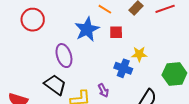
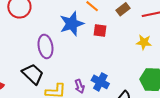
yellow star: (139, 54) -> (144, 42), moved
blue cross: (123, 68) -> (100, 82), moved

